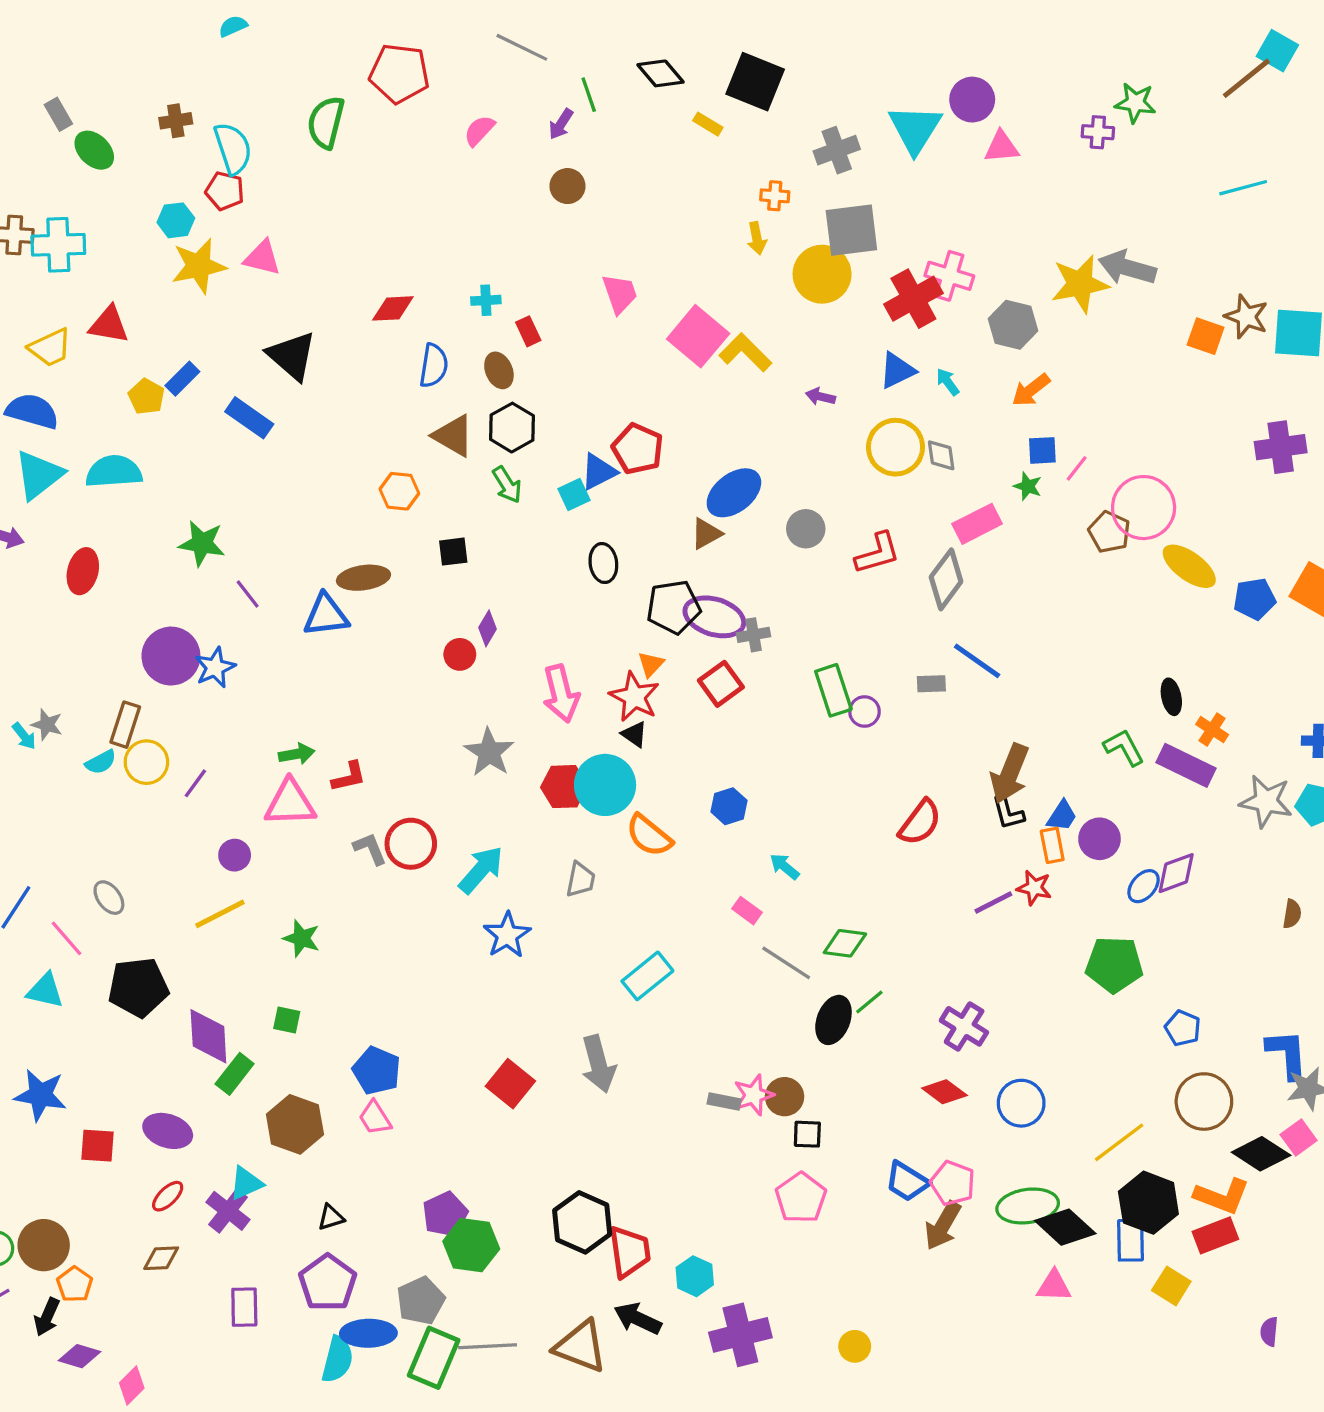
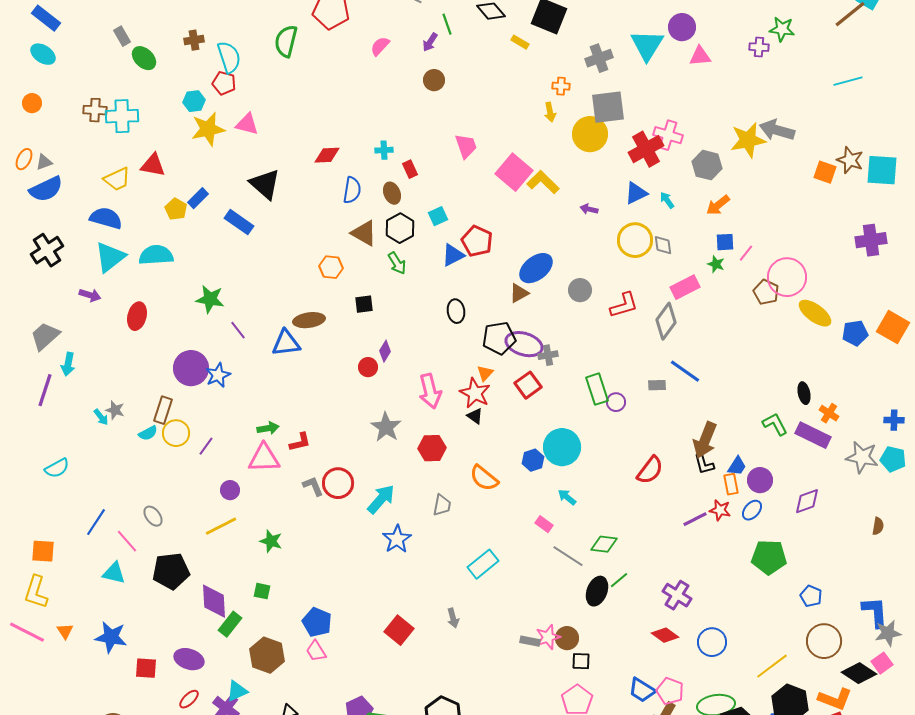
cyan square: (574, 494) -> (438, 216), moved
cyan circle: (605, 785) -> (562, 447), moved
blue ellipse: (1144, 886) -> (752, 510), moved
gray arrow: (598, 1064) -> (453, 618), size x0.6

